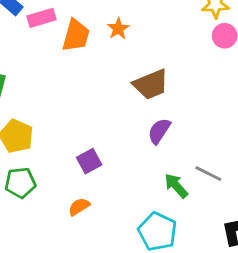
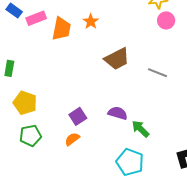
purple semicircle: (159, 131) -> (118, 113), moved, turned 78
gray line: (208, 174) -> (158, 73), moved
orange semicircle: (79, 207) -> (72, 139), moved

